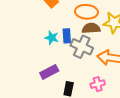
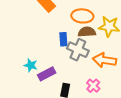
cyan star: (52, 38) -> (31, 65), moved
pink cross: (98, 84) -> (93, 86), turned -32

